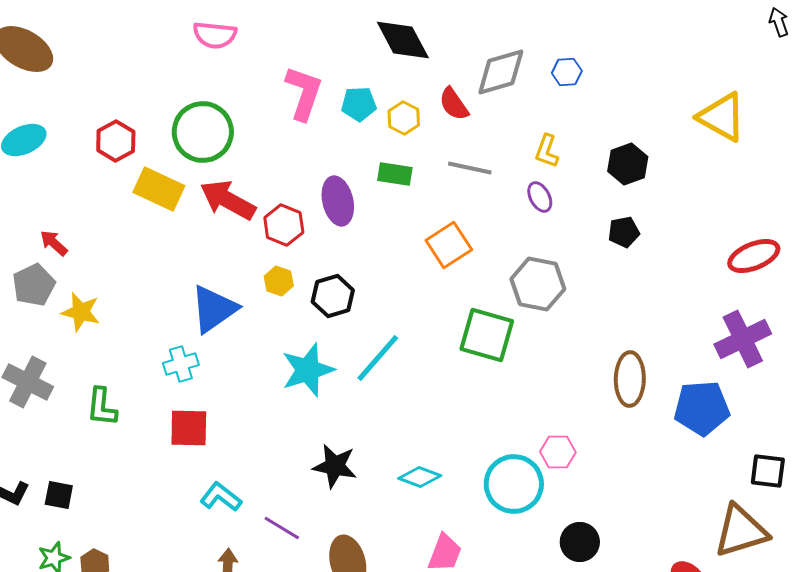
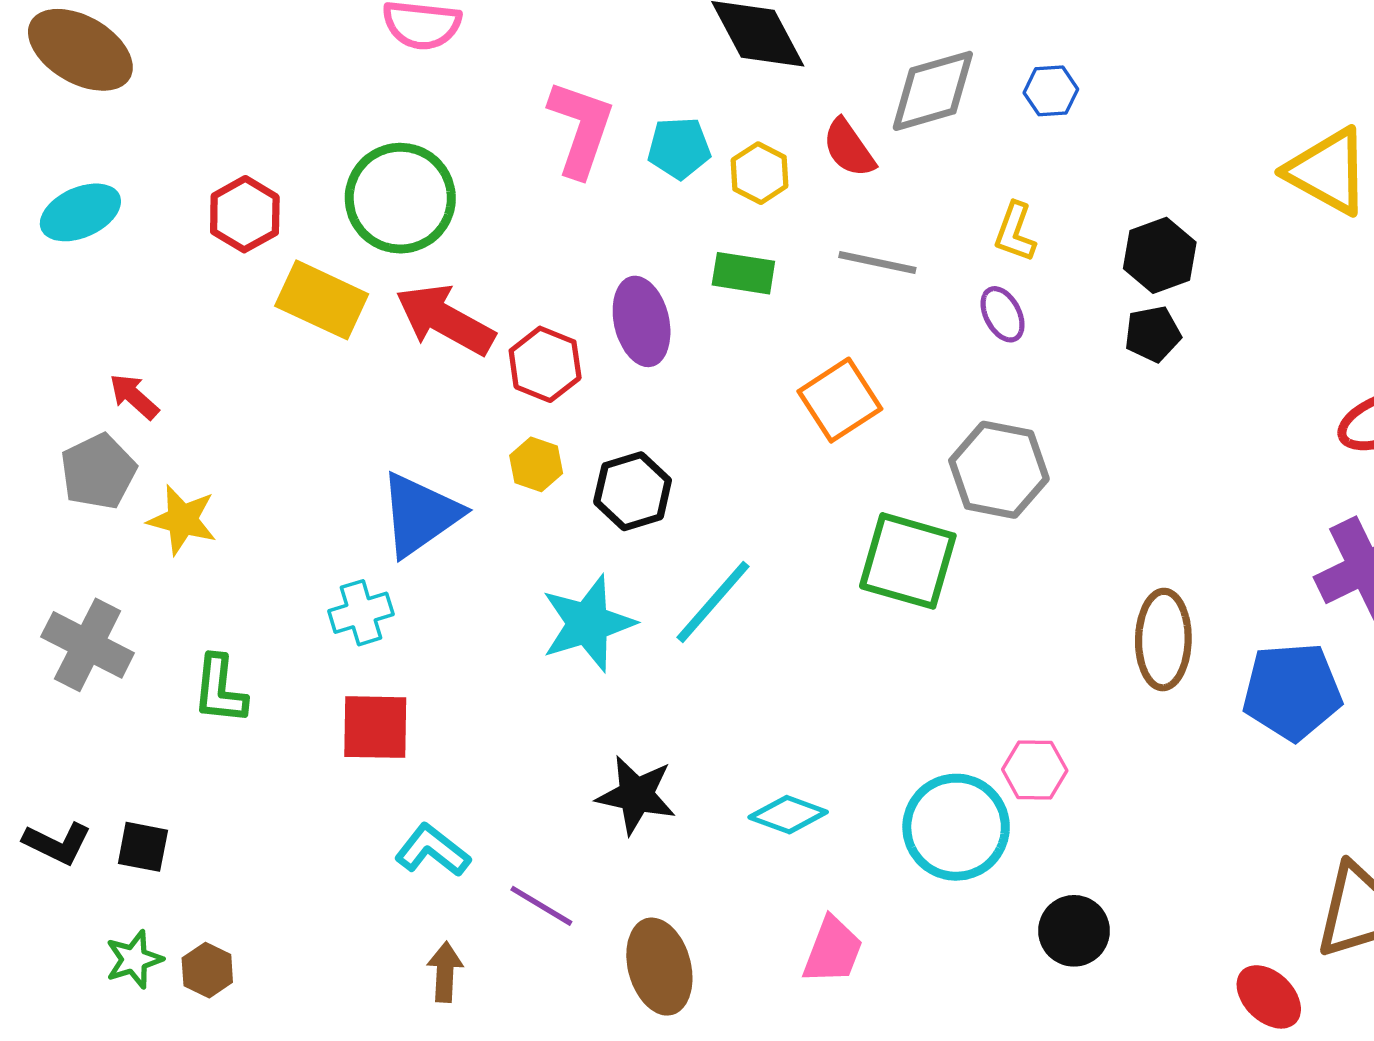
black pentagon: (624, 232) -> (1153, 334), moved

